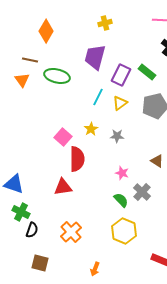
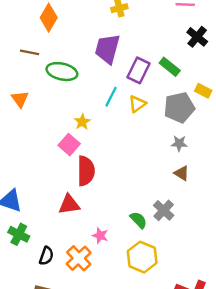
orange triangle: (22, 80) -> (20, 99), moved
yellow star: (91, 129) -> (82, 122), moved
gray star: (117, 136) -> (179, 143), moved
pink star: (122, 173) -> (100, 236), moved
black semicircle: (32, 230) -> (46, 256), moved

